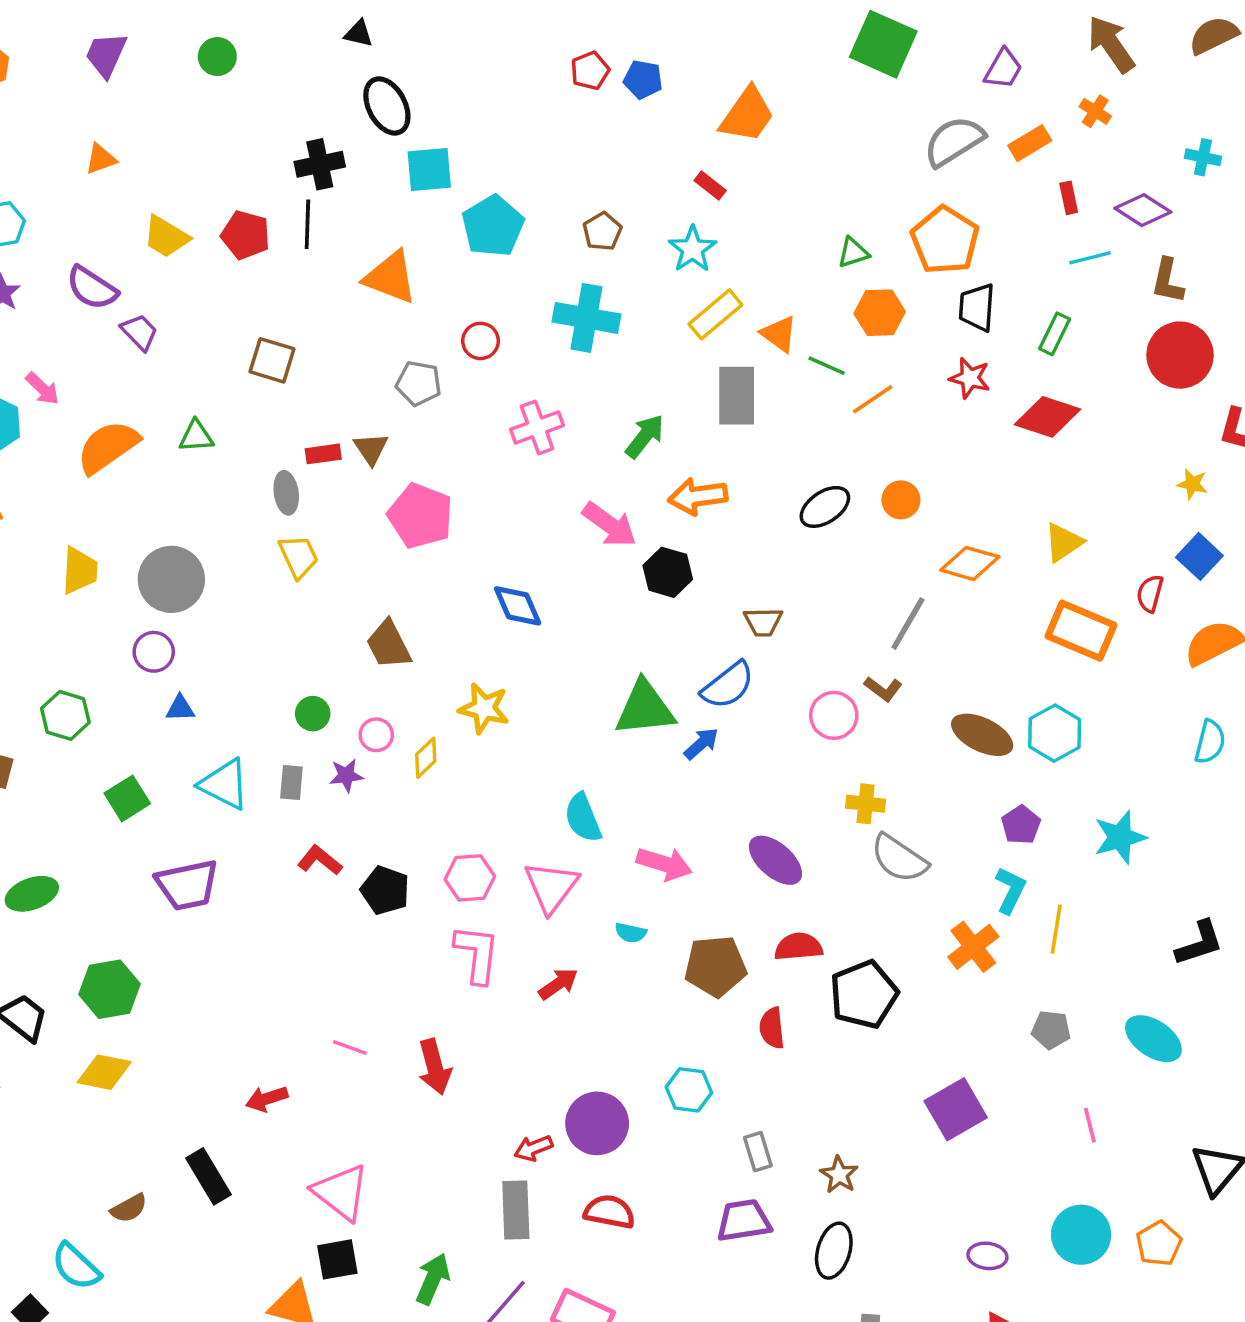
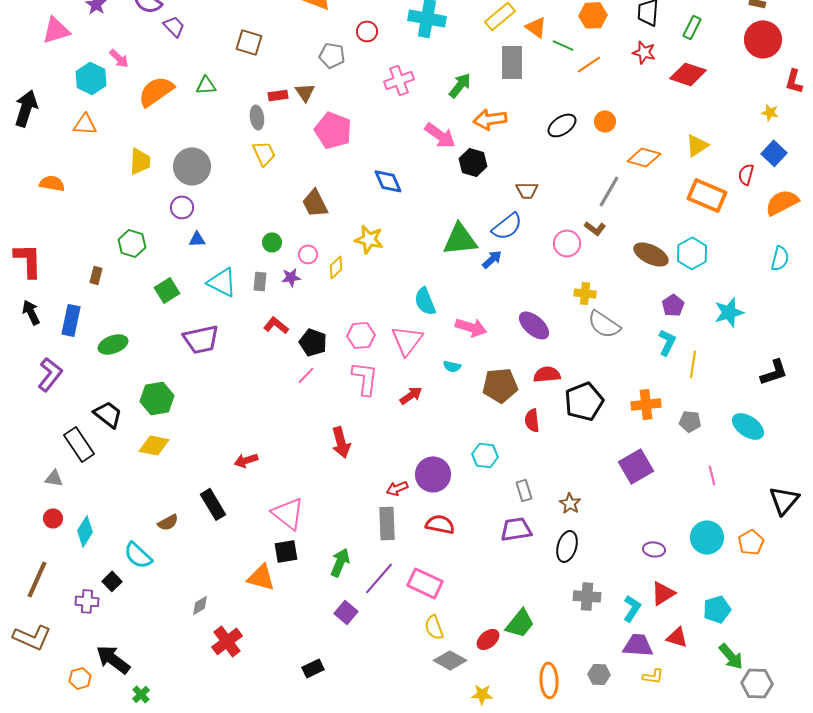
orange cross: (973, 947) -> (646, 404), moved, turned 32
pink line: (350, 1047) -> (306, 375), moved, turned -66

